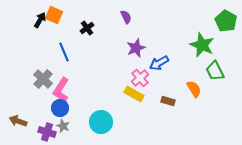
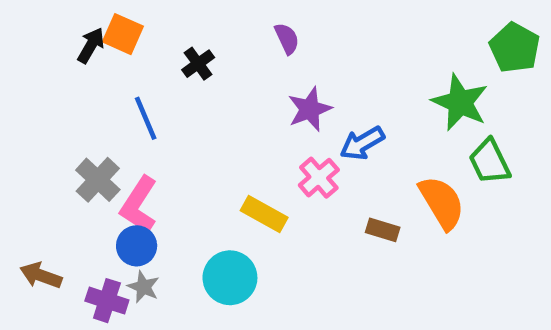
orange semicircle: (194, 89) -> (442, 203), size x1.4
yellow rectangle: (134, 94) -> (264, 214), moved

